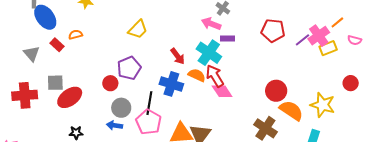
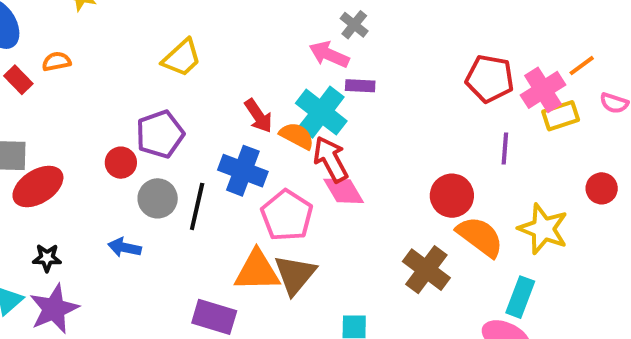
red pentagon: (273, 31) -> (490, 79), moved
purple line: (303, 40) -> (505, 149), moved, turned -49
orange semicircle: (197, 75) -> (297, 136), moved
gray circle: (121, 108) -> (158, 198), moved
pink pentagon: (149, 122) -> (287, 215), moved

